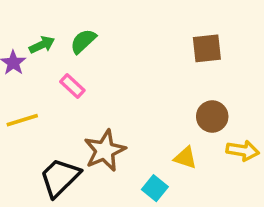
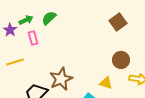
brown square: (207, 48) -> (118, 22), turned -30
pink rectangle: (72, 86) -> (33, 38), moved, turned 32

